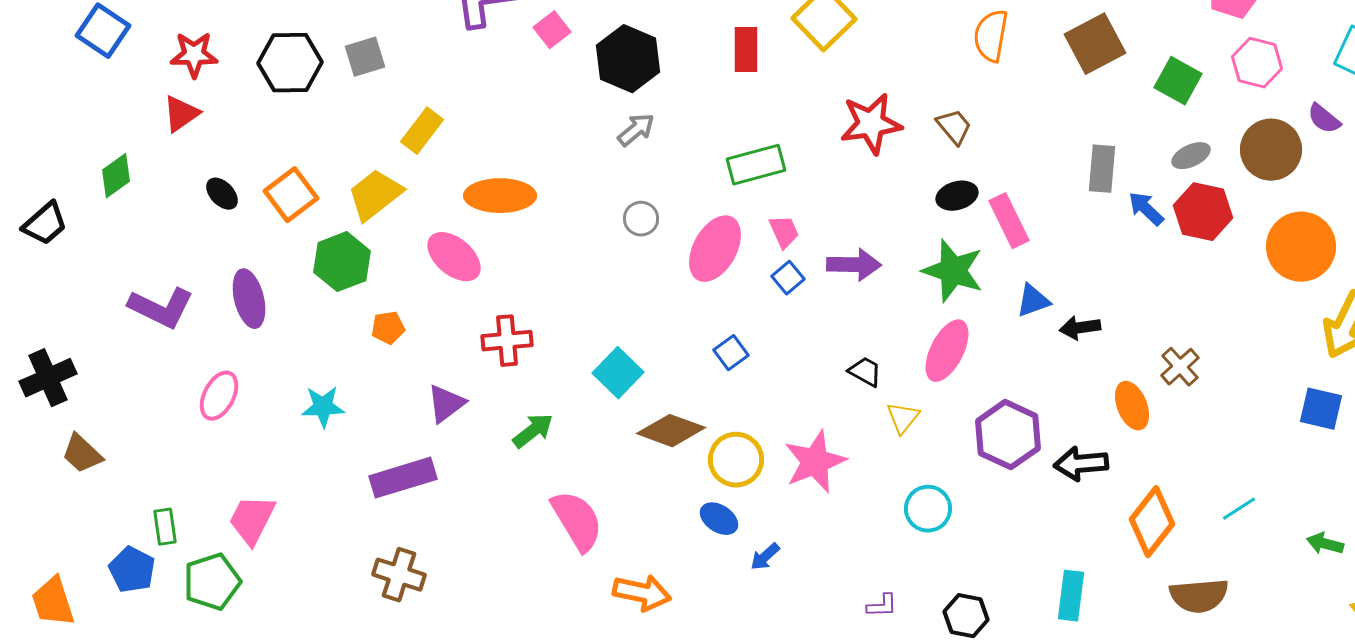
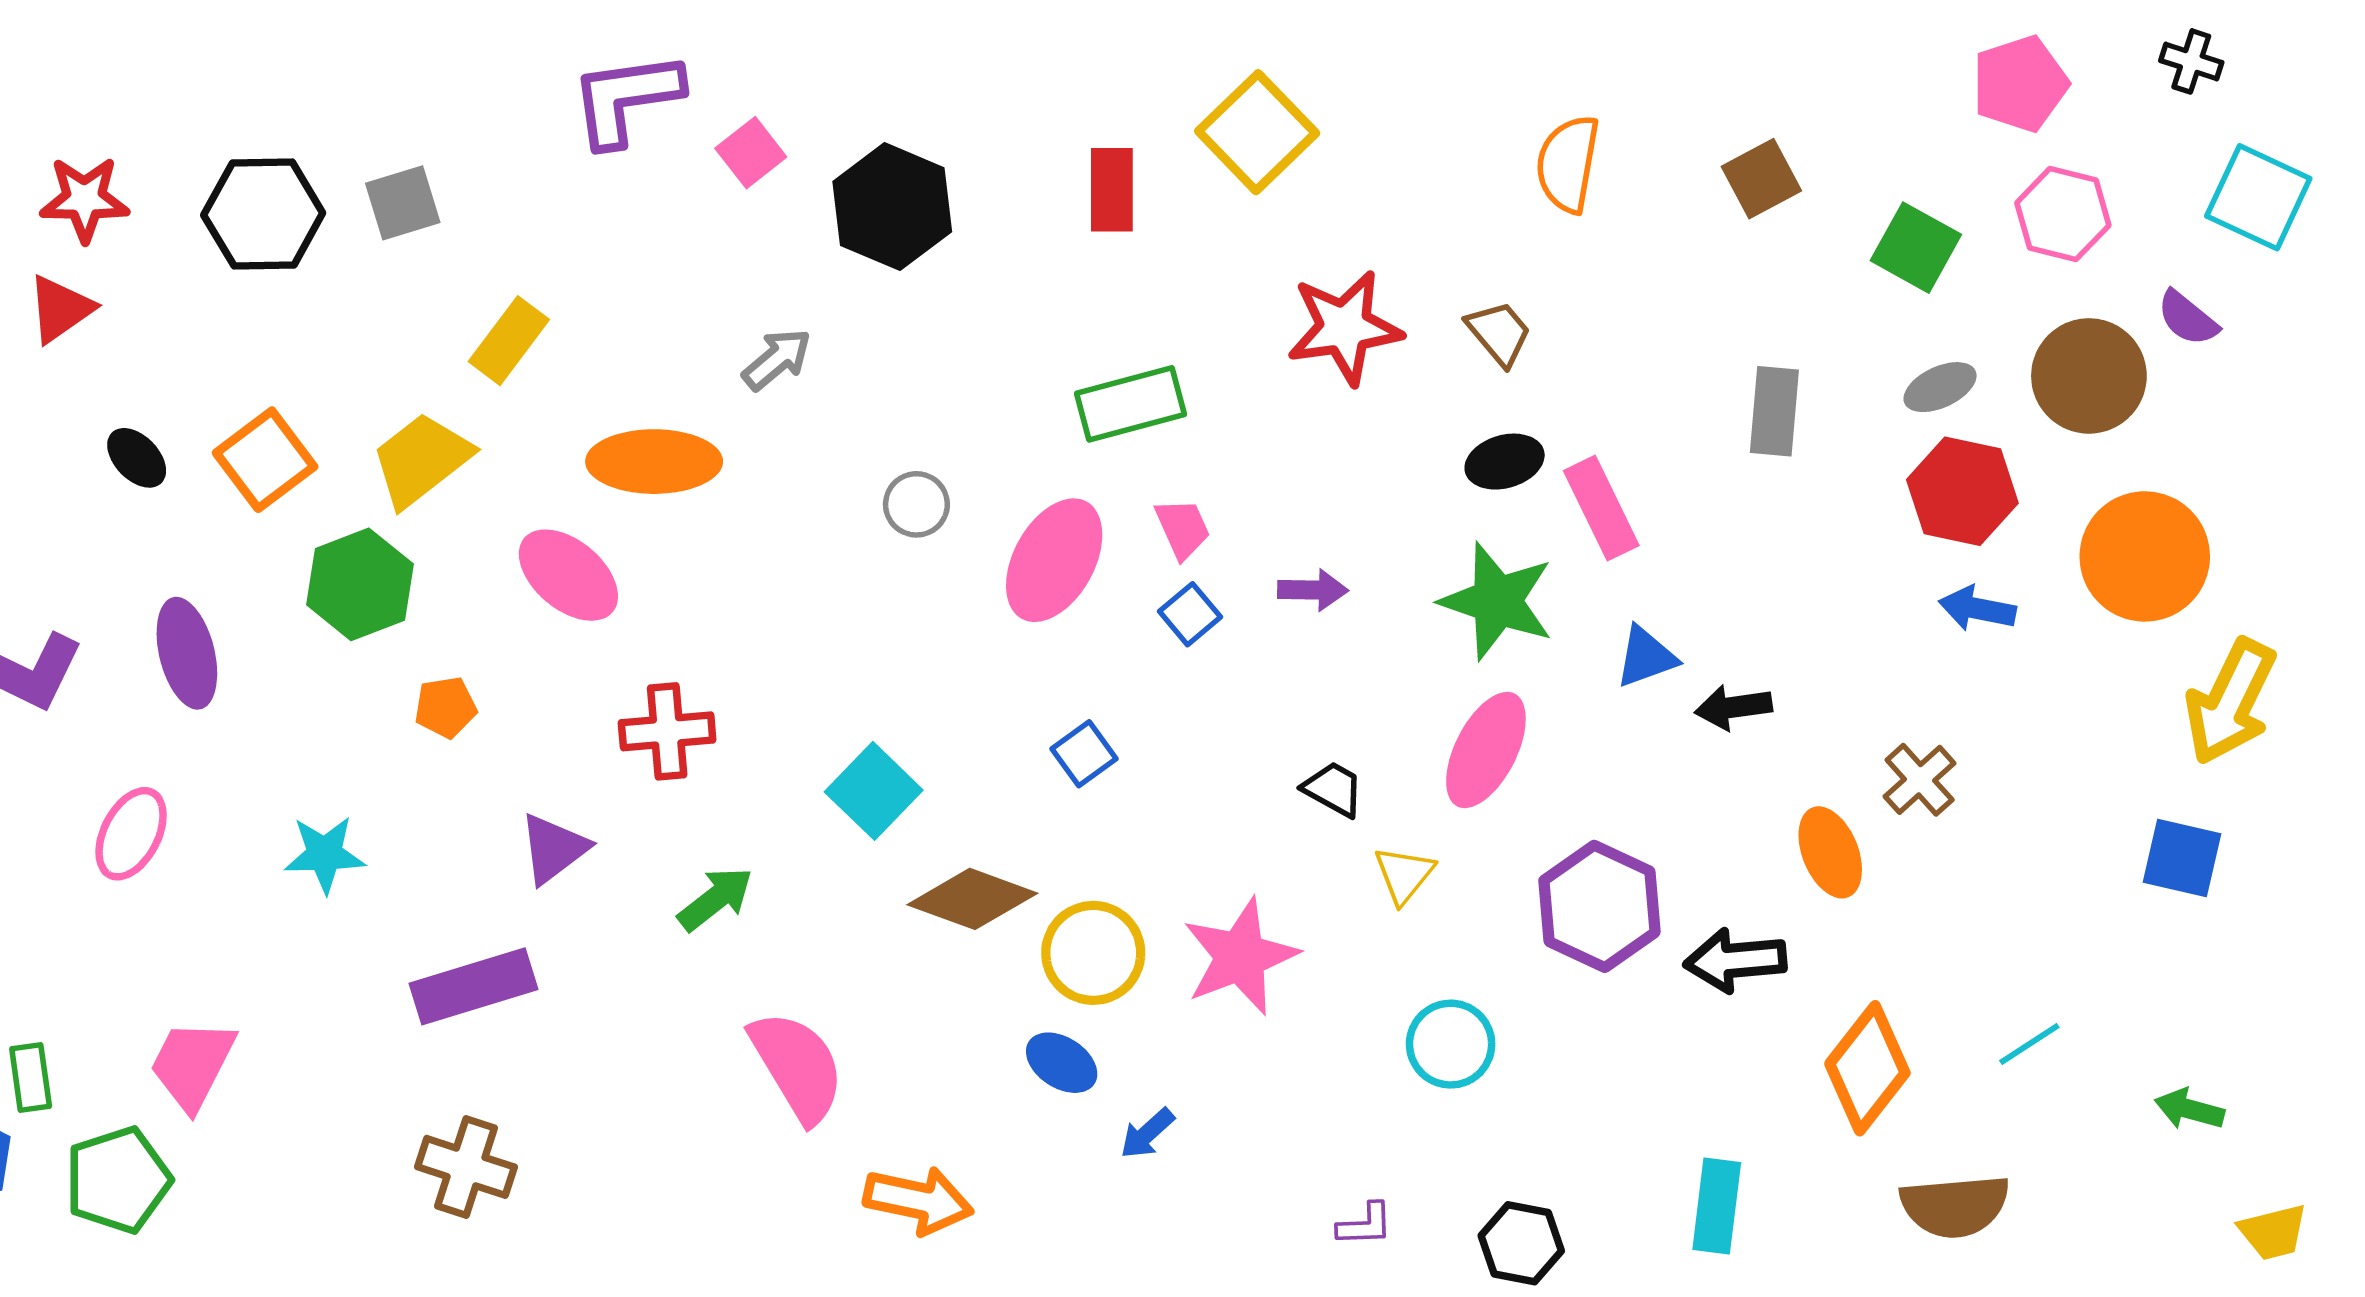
brown square: (1095, 44) -> (1761, 179), size x0.7
gray arrow: (636, 130) -> (777, 359), moved
blue arrow: (1146, 209) -> (1977, 609), moved, turned -33
purple arrow: (854, 265) -> (1313, 590), size x0.7

